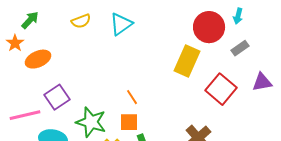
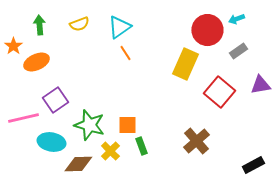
cyan arrow: (238, 16) -> (236, 19), turned 56
green arrow: (30, 20) -> (39, 25), moved, turned -48
orange line: (132, 97) -> (125, 53), moved

